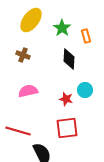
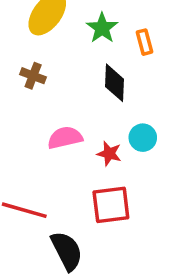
pink semicircle: (28, 91) -> (65, 138), moved

